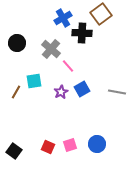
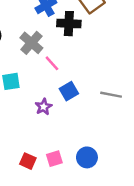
purple star: (61, 92) -> (44, 107), moved

